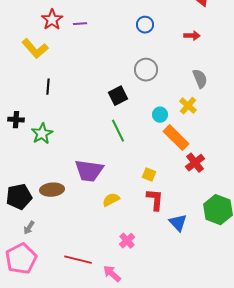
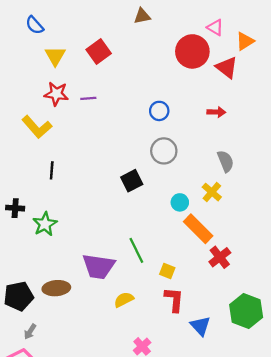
red star: (52, 20) -> (56, 94), turned -30
blue circle: (145, 25) -> (159, 111), moved
green line: (118, 131) -> (136, 250), moved

